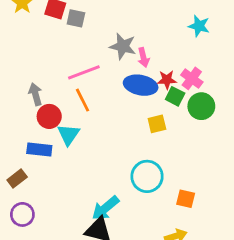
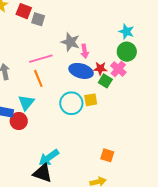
green circle: (201, 106) -> (127, 52), moved
red circle: (49, 116) -> (19, 121), moved
cyan circle: (147, 176) -> (71, 103), moved

